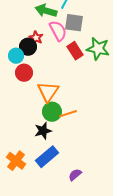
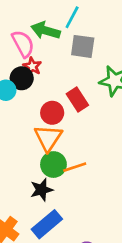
pink semicircle: (58, 31) -> (23, 44), moved
red rectangle: (75, 51) -> (77, 100), moved
red circle: (24, 73) -> (52, 113), moved

